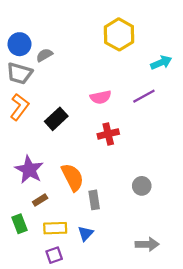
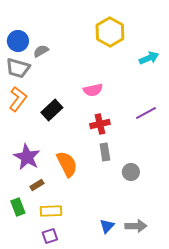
purple line: (144, 96) -> (146, 113), moved
gray rectangle: (94, 200) -> (105, 152), moved
blue triangle: (85, 233) -> (107, 226), moved

